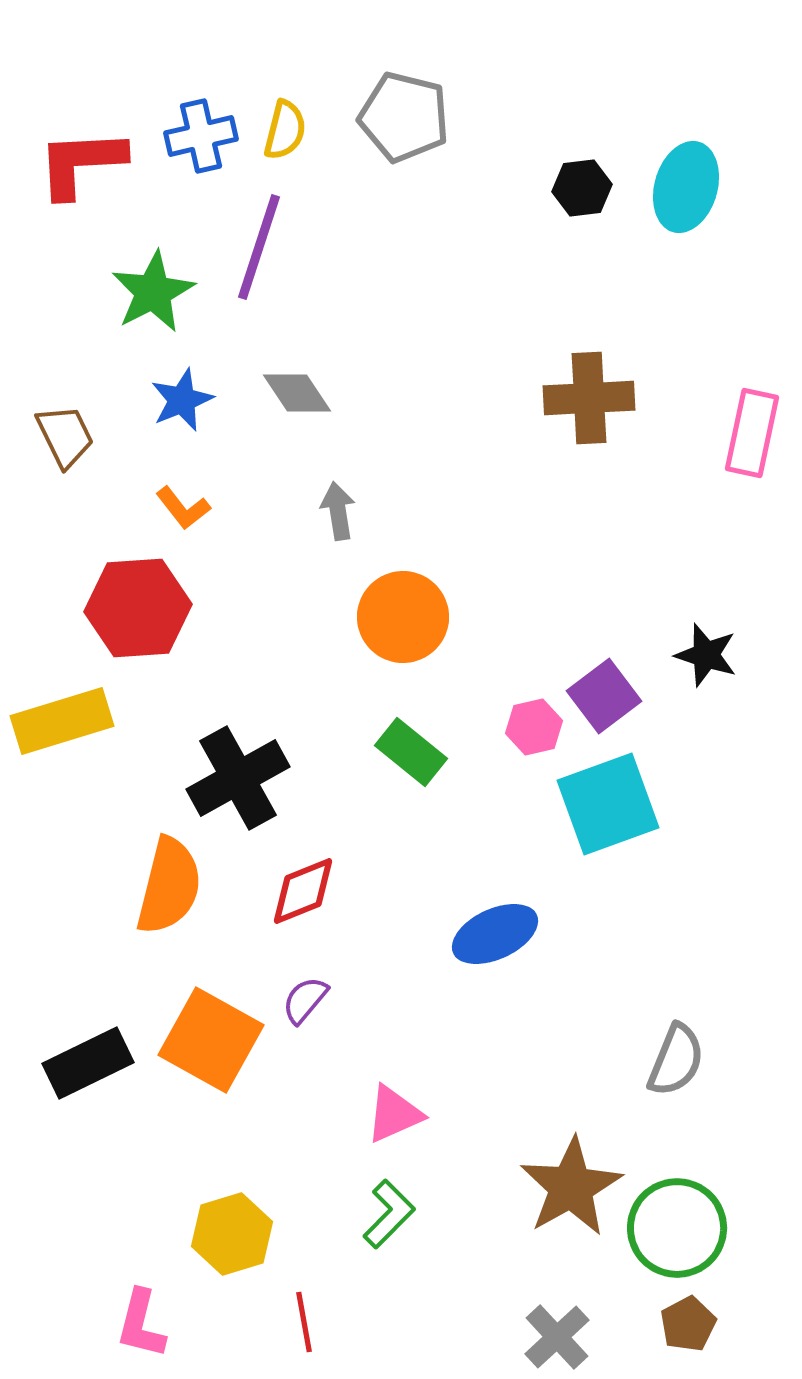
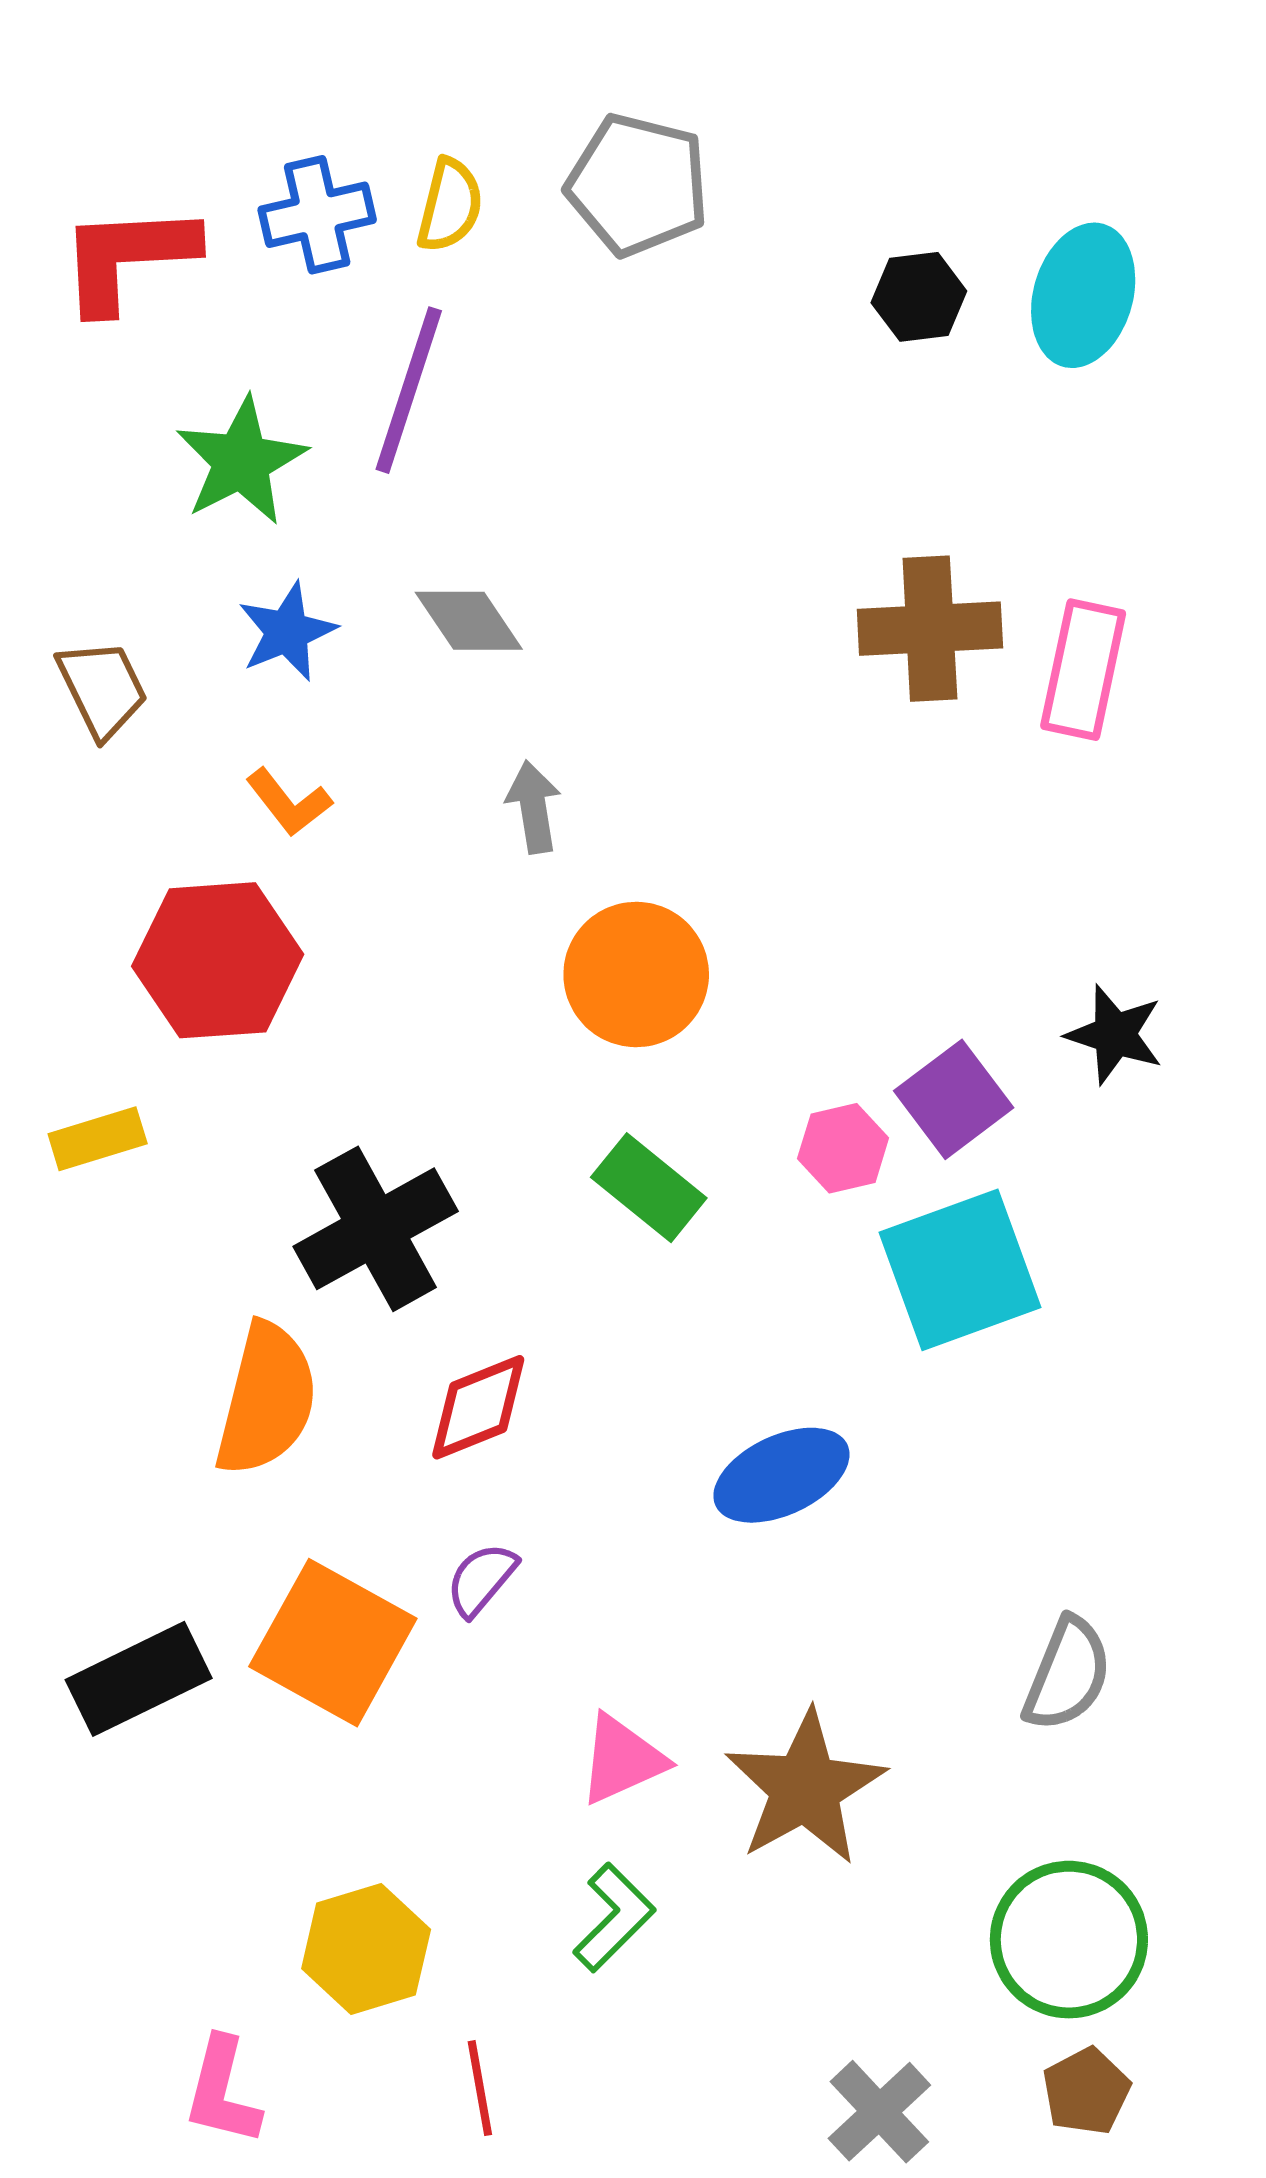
pink rectangle: (752, 433) -> (1083, 670), moved
yellow rectangle: (62, 721) -> (98, 1139), size x0.6
brown star: (571, 1187) -> (805, 1788), moved

